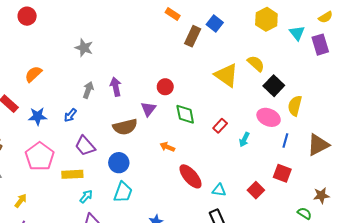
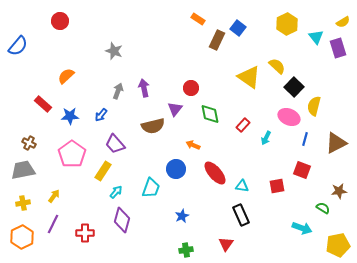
blue circle: (119, 163) -> (176, 169), moved
yellow rectangle: (72, 174) -> (103, 171), turned -54
red square: (256, 190) -> (277, 186), turned 35

